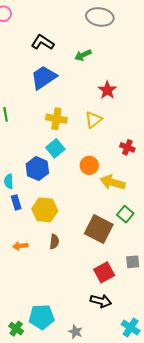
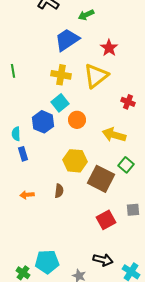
blue trapezoid: (44, 77) -> (67, 40), moved
yellow triangle: (93, 120) -> (96, 76), size x1.5
orange circle: (89, 165) -> (77, 120), moved
yellow hexagon: (45, 210) -> (75, 161), moved
black arrow: (101, 301) -> (103, 260), moved

